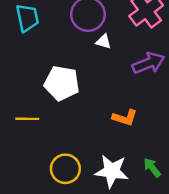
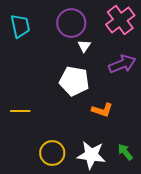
white triangle: (103, 42) -> (84, 46), turned 48
white pentagon: (62, 83) -> (74, 81), moved

